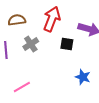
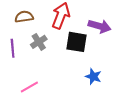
black square: (67, 44) -> (77, 42), size x1.5

